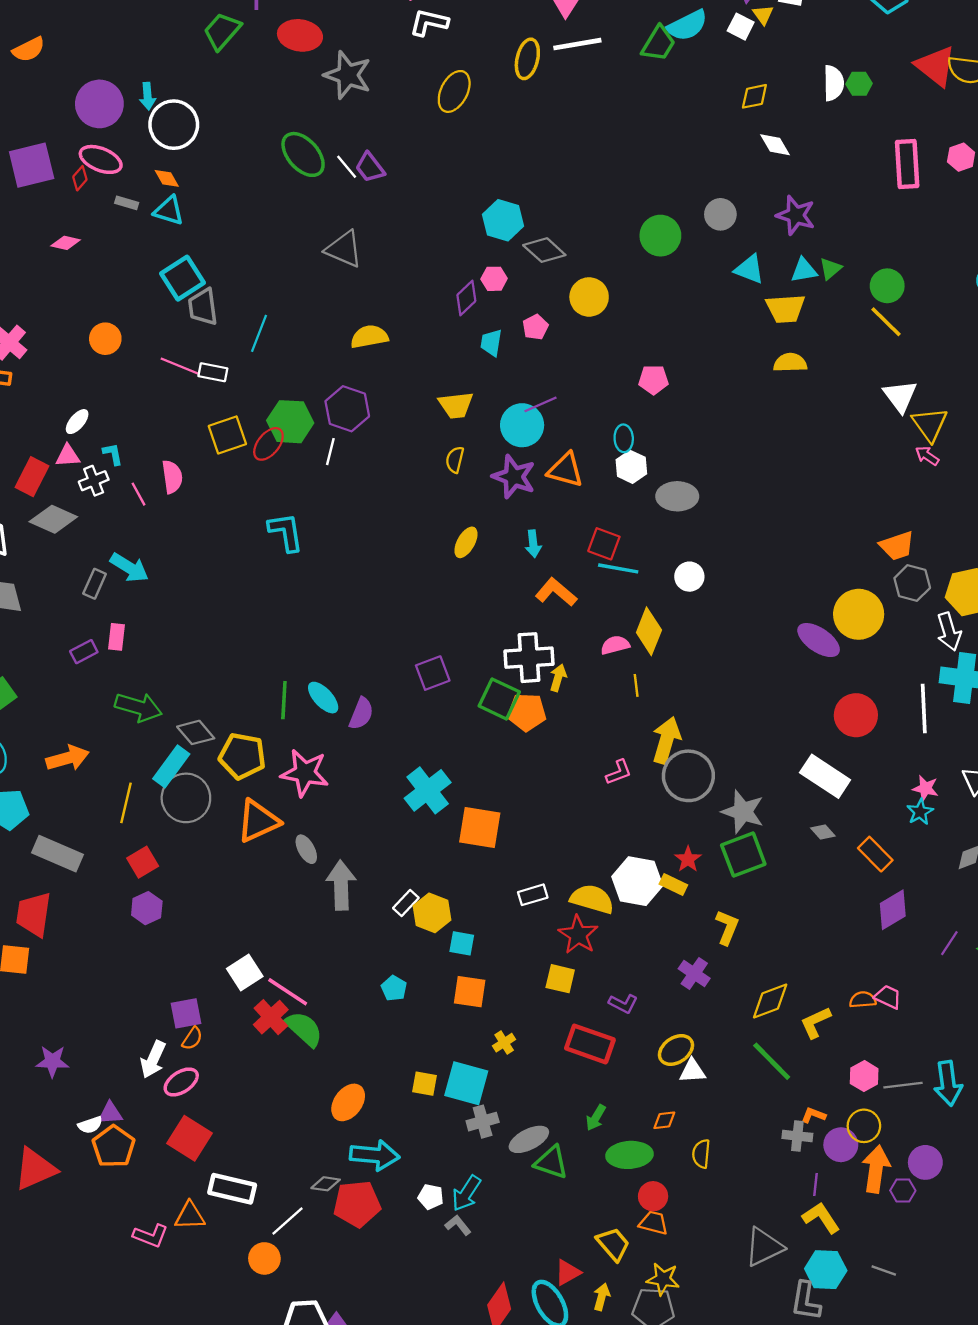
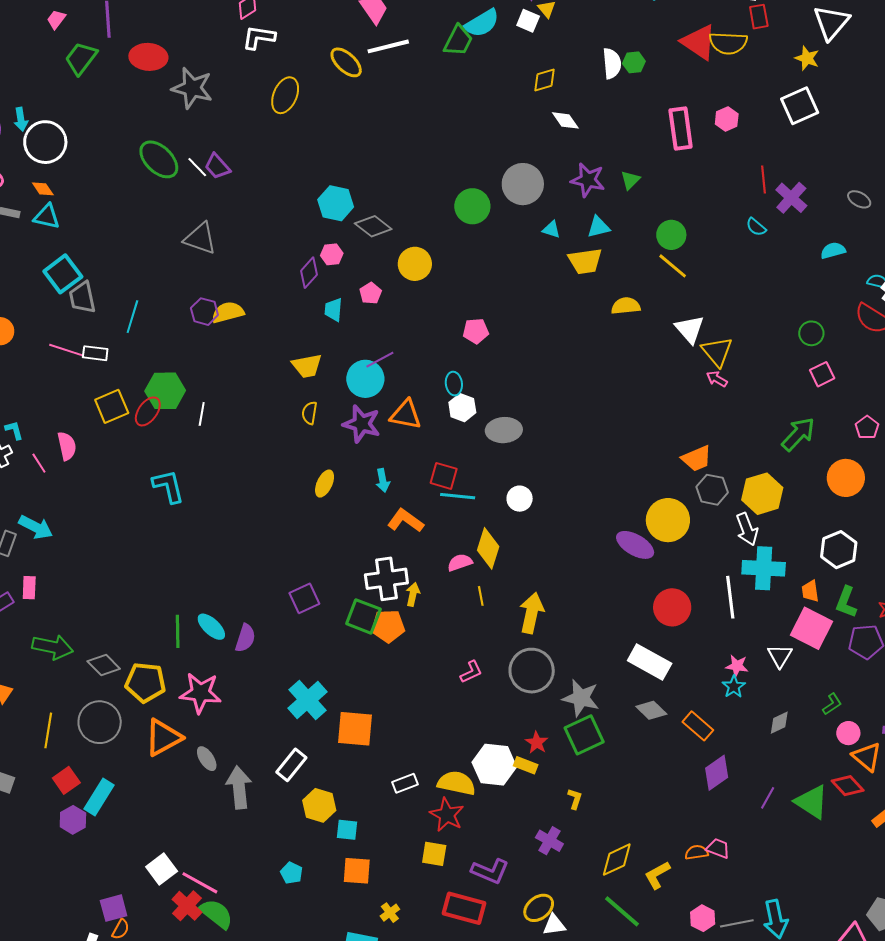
yellow ellipse: (527, 59) -> (346, 62), turned -56
gray circle: (720, 214) -> (523, 184), size x1.5
cyan triangle: (749, 269) -> (551, 229), size x0.7
green triangle: (830, 269) -> (630, 180), moved
yellow semicircle: (790, 363) -> (626, 306), moved
purple hexagon: (347, 409) -> (204, 312), moved, size x0.7
yellow arrow: (666, 740) -> (532, 613), moved
cyan rectangle: (171, 766) -> (99, 797), moved
gray diamond: (823, 832) -> (651, 710), size x1.4
white rectangle: (406, 903) -> (291, 765), moved, size x1.4
yellow L-shape: (727, 927) -> (575, 799), size x0.7
purple L-shape: (623, 1004) -> (490, 871), size x1.5

